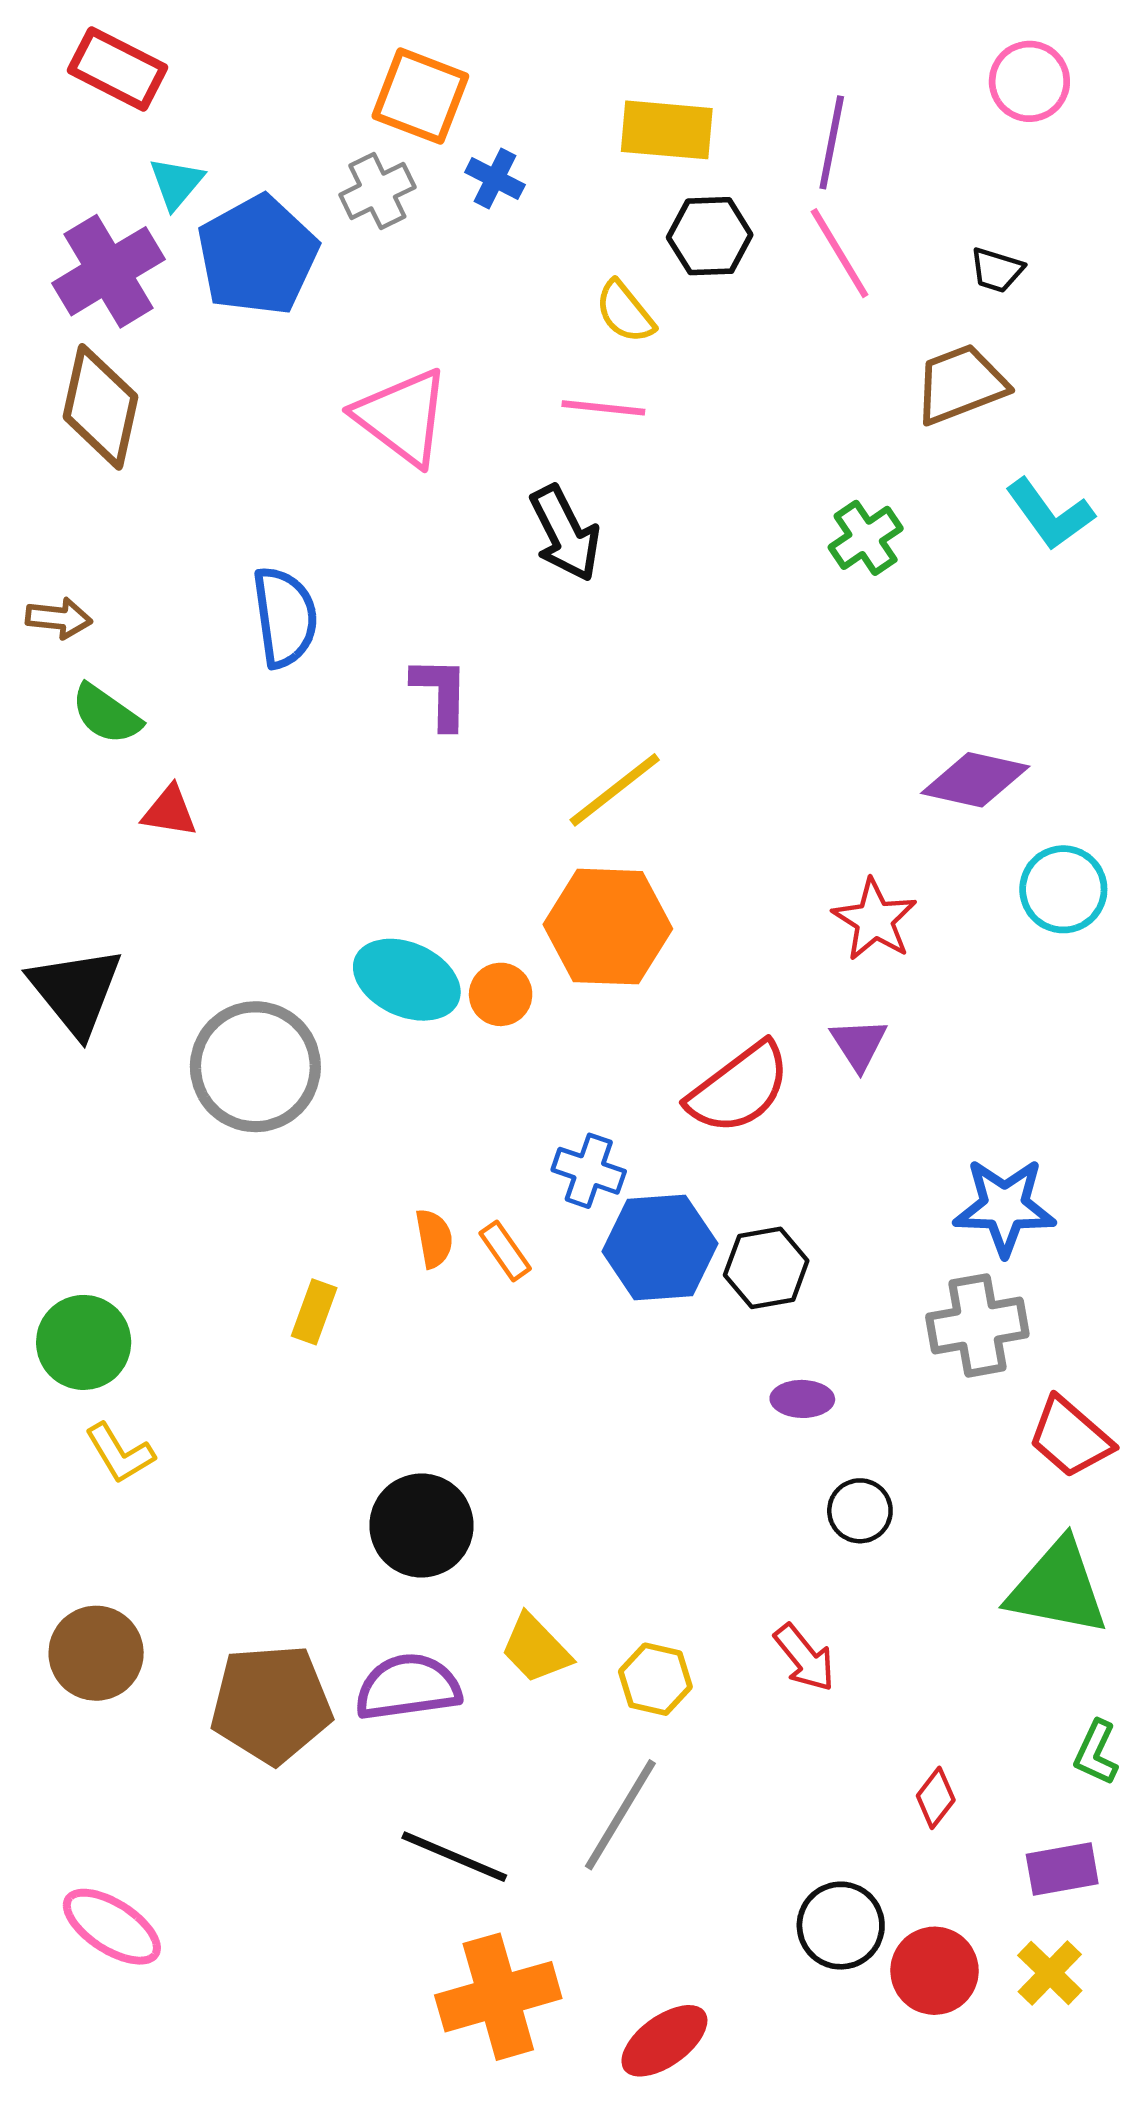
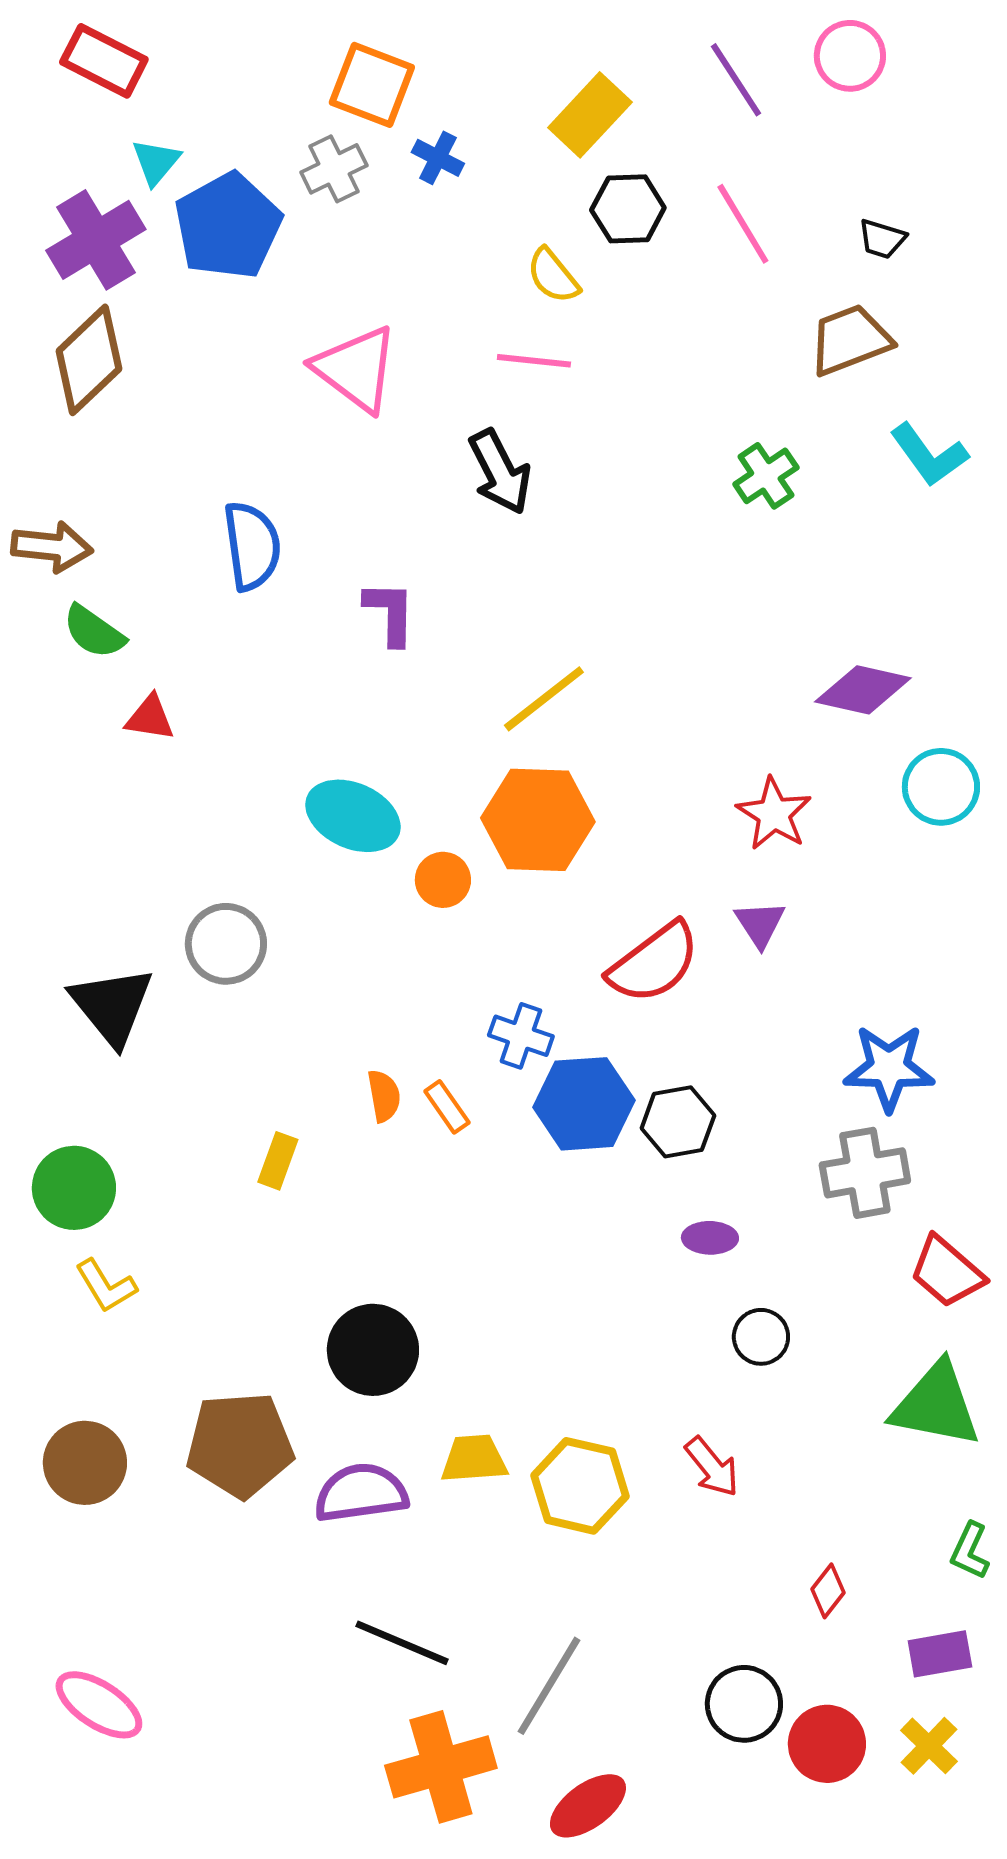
pink circle: (1029, 81) -> (850, 56), moved
yellow rectangle: (667, 130) -> (590, 115), turned -52
purple line: (832, 142) -> (736, 80), moved, turned -44
brown diamond: (101, 407) -> (89, 360), turned 34
brown arrow: (59, 618) -> (52, 547), size x1.4
cyan ellipse: (407, 980) -> (353, 816), moved
black triangle: (76, 991) -> (112, 1006), moved
gray circle: (255, 1067) -> (226, 944), size x0.7
yellow trapezoid: (536, 1649) -> (474, 1459), turned 130
yellow hexagon: (655, 1679) -> (580, 1486), size x1.5
brown pentagon: (271, 1704) -> (240, 1445), moved
gray line: (620, 1815) -> (549, 1686), moved

